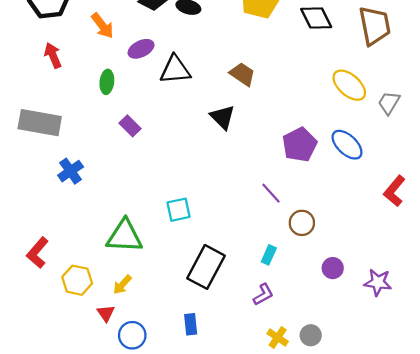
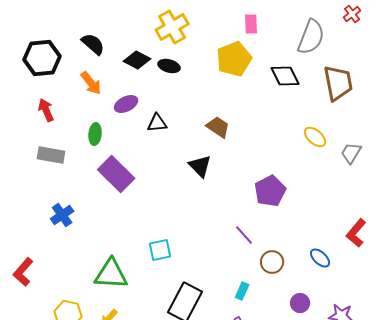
black triangle: (175, 70) -> (157, 123), size x0.7
yellow ellipse: (349, 85) -> (315, 137), size x0.7
gray rectangle: (40, 123) -> (51, 155), moved, size x0.7
purple rectangle: (130, 126) -> (116, 174), size x1.8
blue ellipse: (347, 145) -> (320, 258), moved, size x0.7
red L-shape: (37, 253) -> (23, 272), moved

